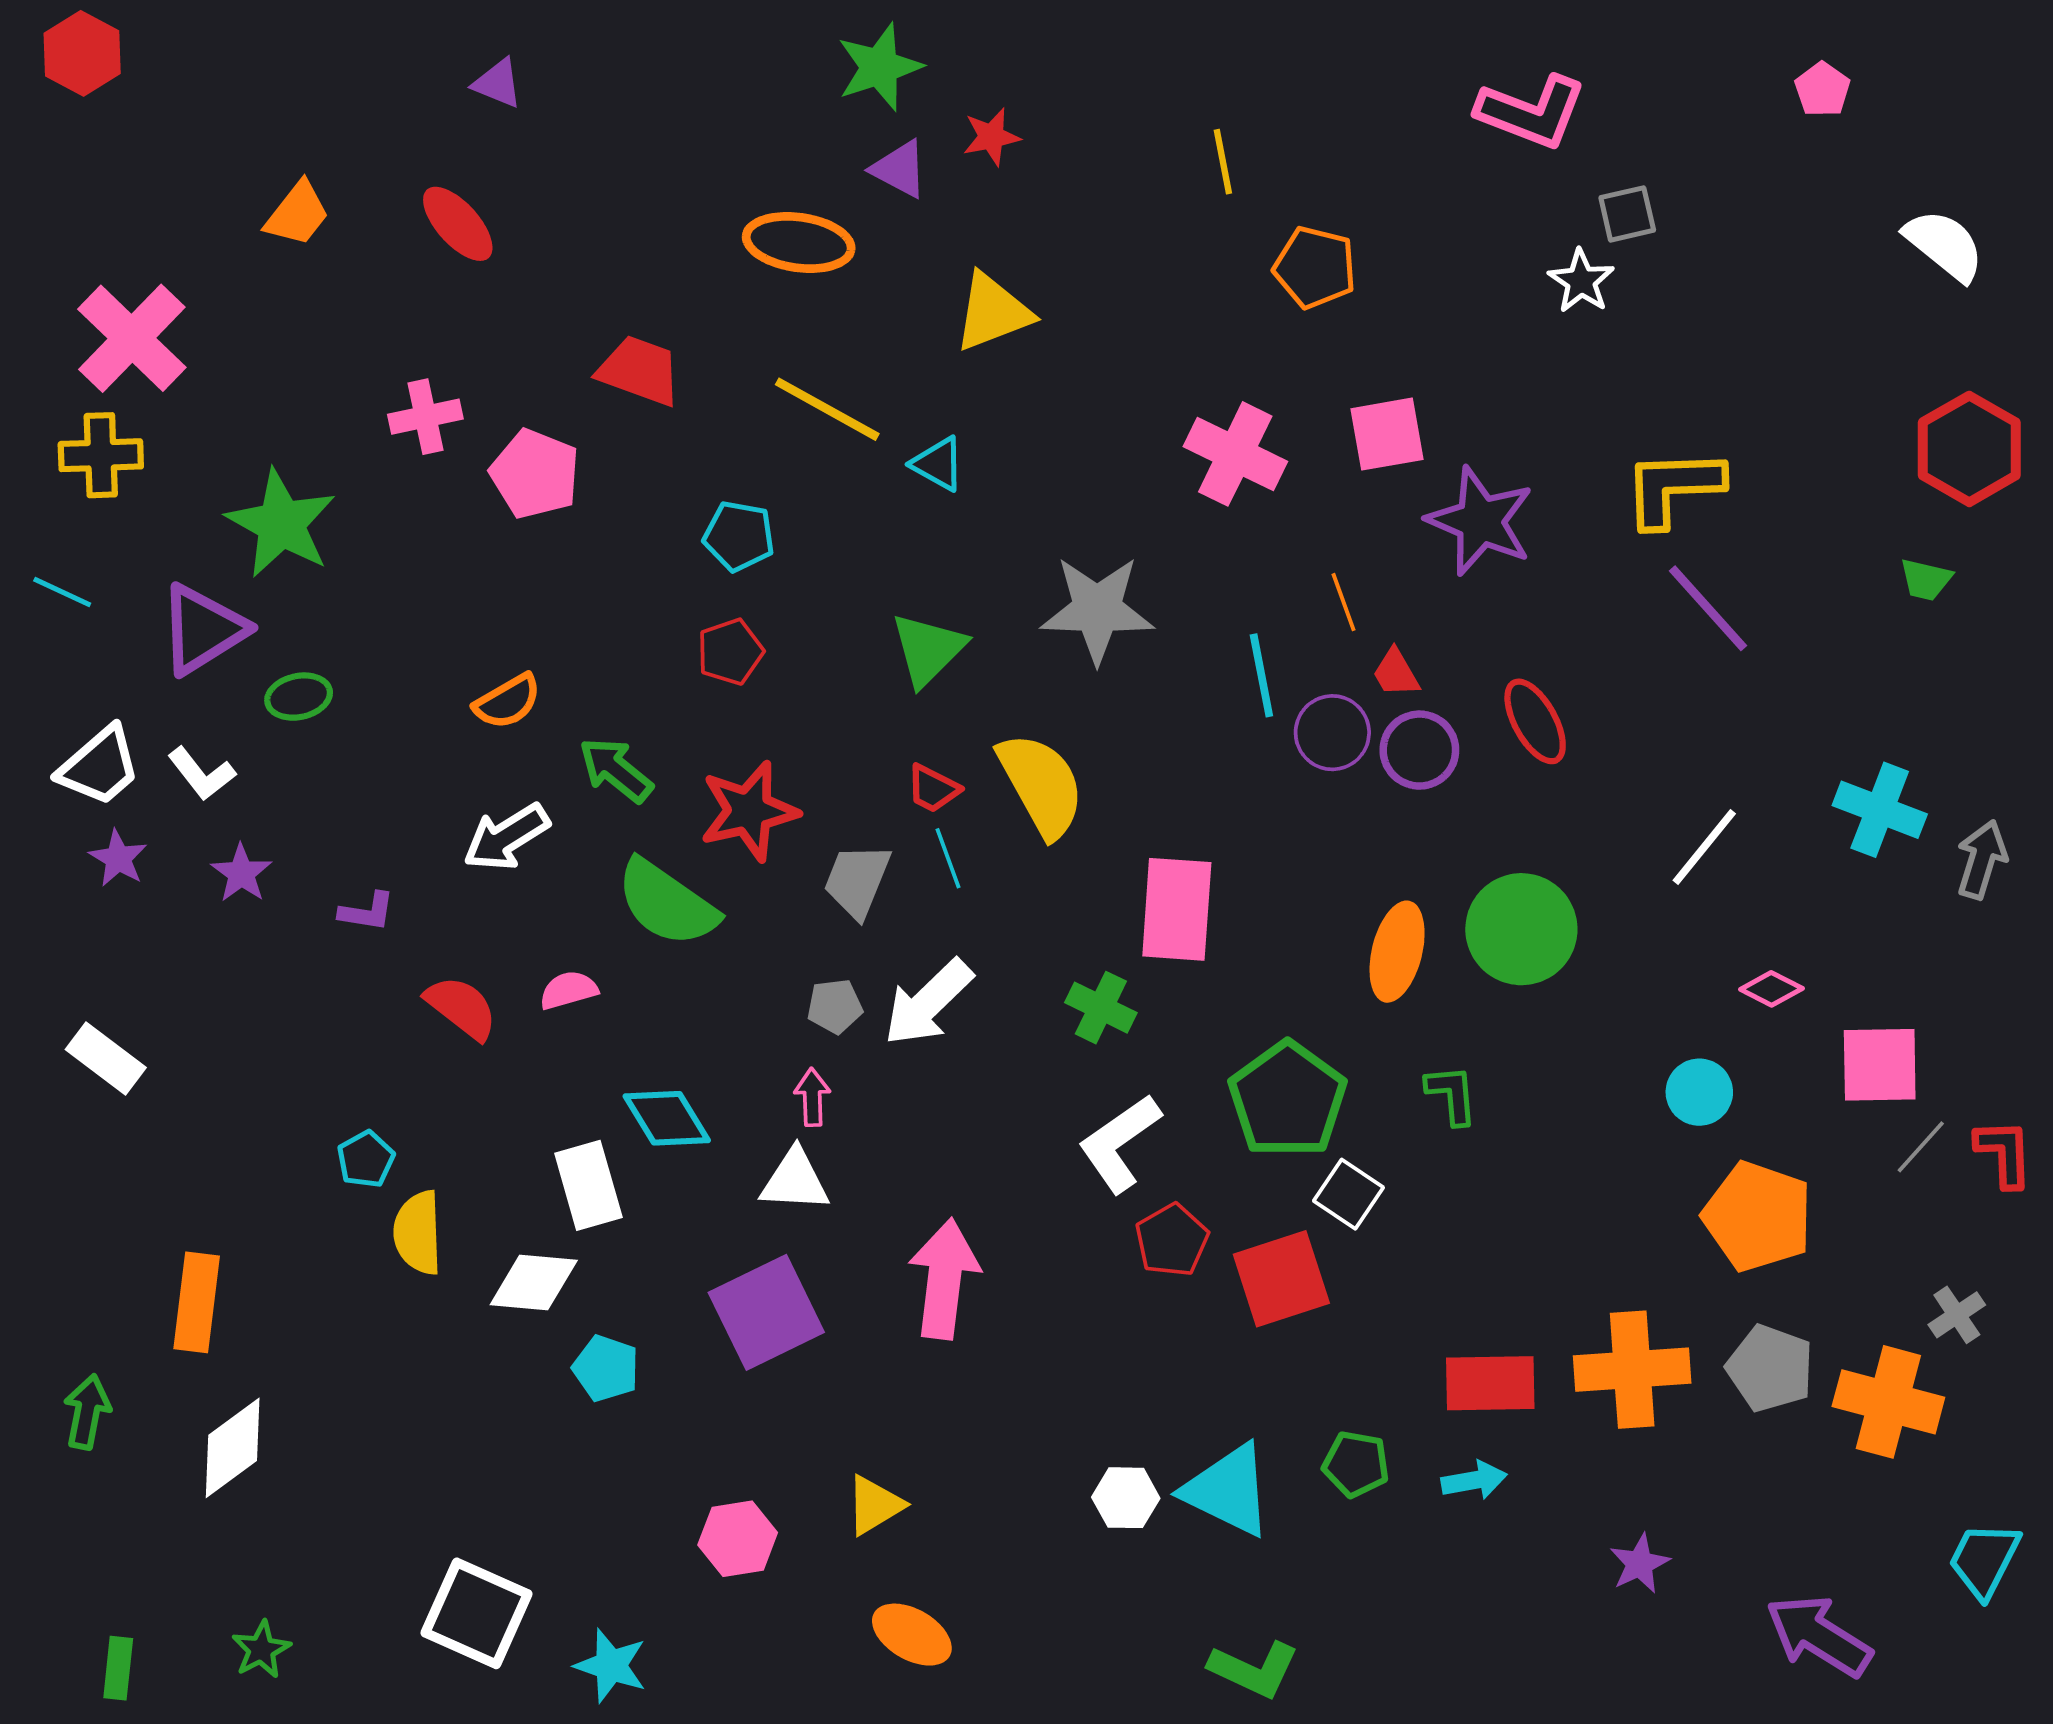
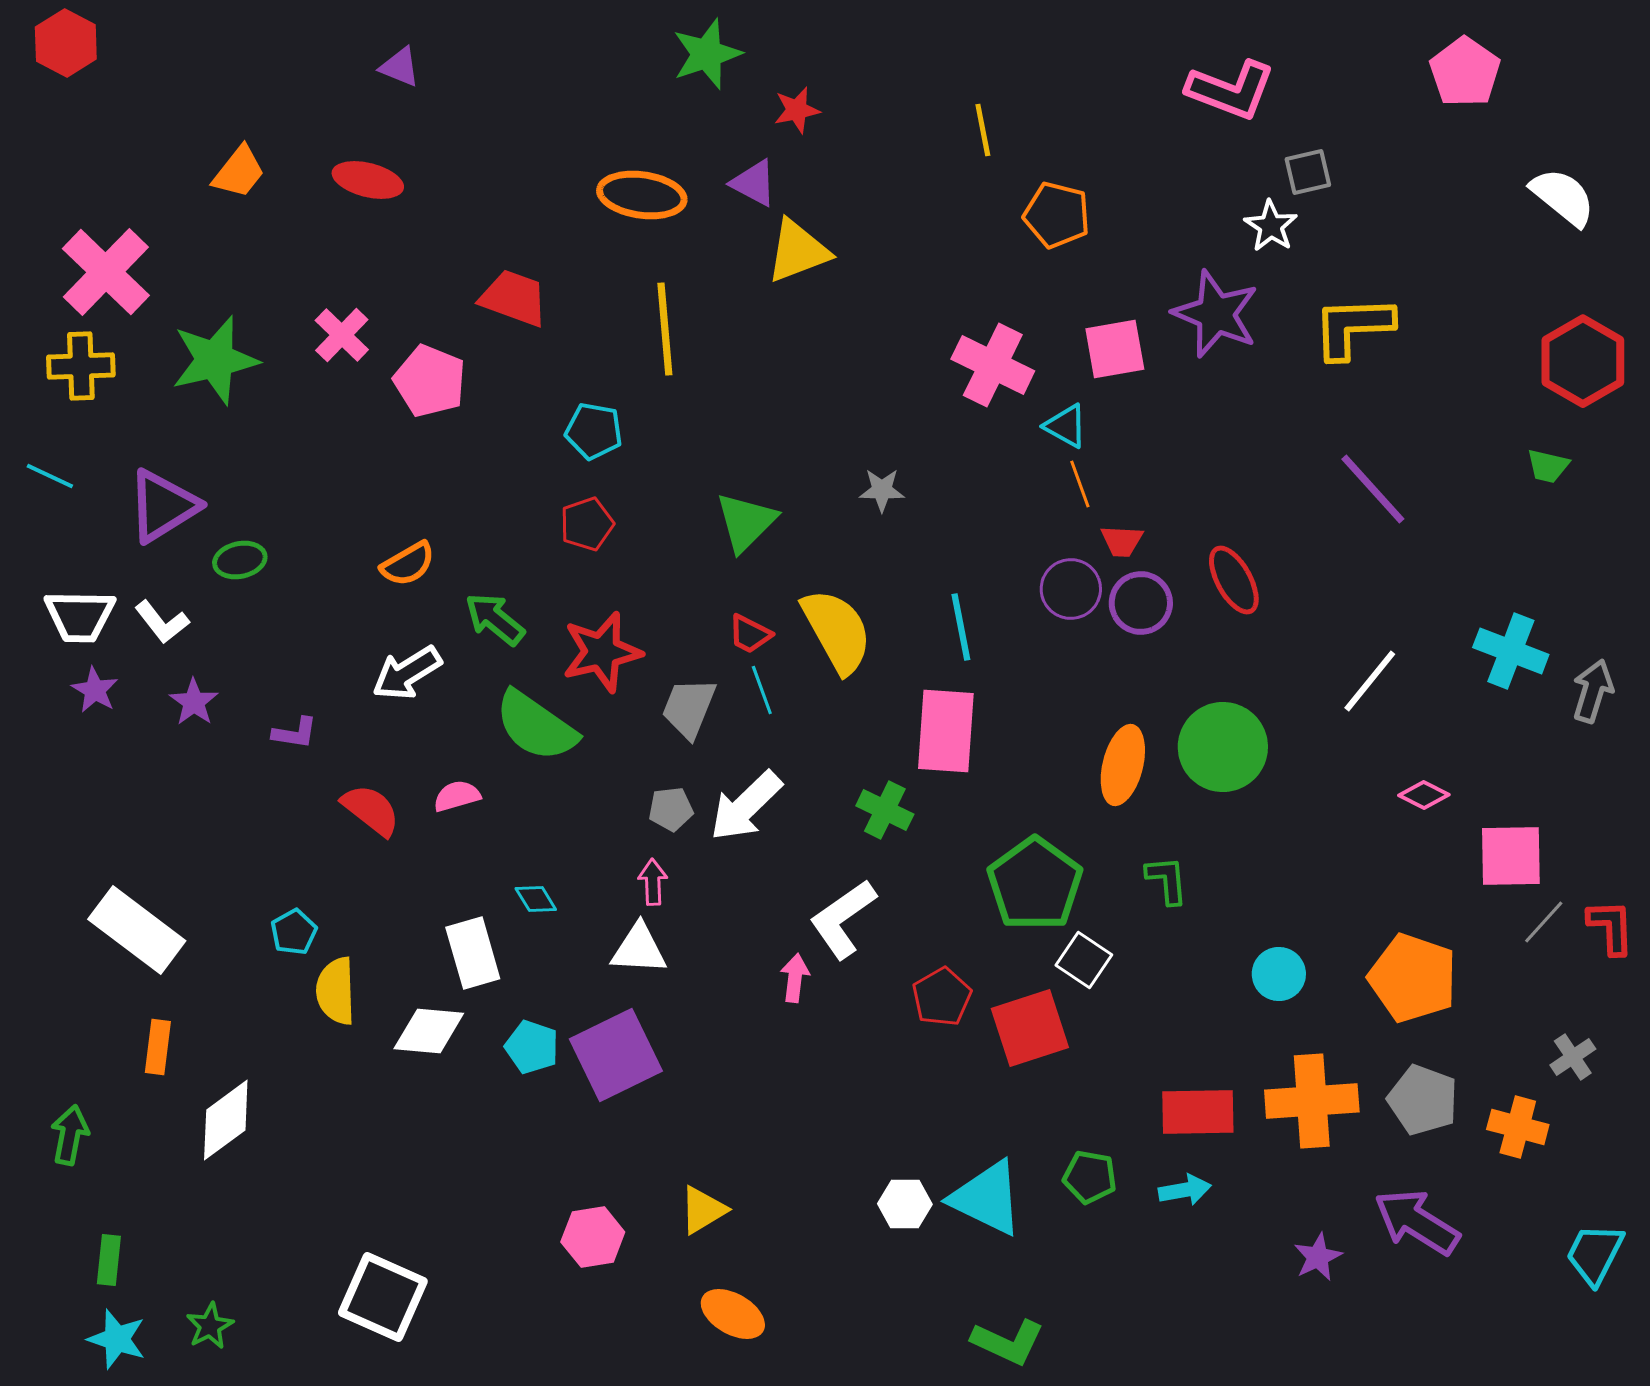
pink pentagon: (1822, 89) -> (1465, 72), size x1.6
purple triangle: (899, 169) -> (754, 183), moved
red ellipse: (458, 224) -> (368, 180), turned -34
yellow line: (827, 409) -> (665, 329), turned 56
pink cross: (425, 417) -> (342, 335), turned -34
cyan triangle: (938, 464) -> (1066, 426), moved
yellow L-shape: (1673, 488) -> (1353, 327), moved
purple star: (1480, 521) -> (1216, 314), moved
green star: (281, 524) -> (215, 360), moved, turned 30
gray star: (1097, 609) -> (882, 490), size x0.5
red trapezoid: (1396, 673) -> (1122, 541), turned -57
cyan line: (1261, 675) -> (961, 627), moved
white trapezoid: (100, 766) -> (80, 616), turned 42
white rectangle: (106, 1059) -> (137, 930), moved, size x1.5
cyan circle: (1699, 1092) -> (1279, 974), moved
cyan diamond: (667, 1118) -> (536, 899), size x0.6
white L-shape: (1120, 1143) -> (843, 919), moved
pink arrow: (944, 1279) -> (795, 978), moved, size x0.5
orange rectangle: (197, 1302) -> (158, 1047), size x0.7
cyan pentagon: (606, 1368) -> (532, 1047), moved
orange cross: (1888, 1402) -> (1518, 1127), size x0.7
white diamond: (233, 1448) -> (226, 1120), moved
purple arrow: (1819, 1636) -> (1417, 1222), moved
cyan star: (611, 1666) -> (117, 1339), moved
green rectangle: (118, 1668) -> (109, 1260), moved

